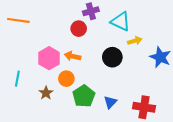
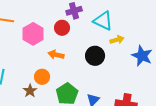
pink hexagon: (49, 58) -> (33, 34), moved
orange circle: (66, 79) -> (42, 77), moved

